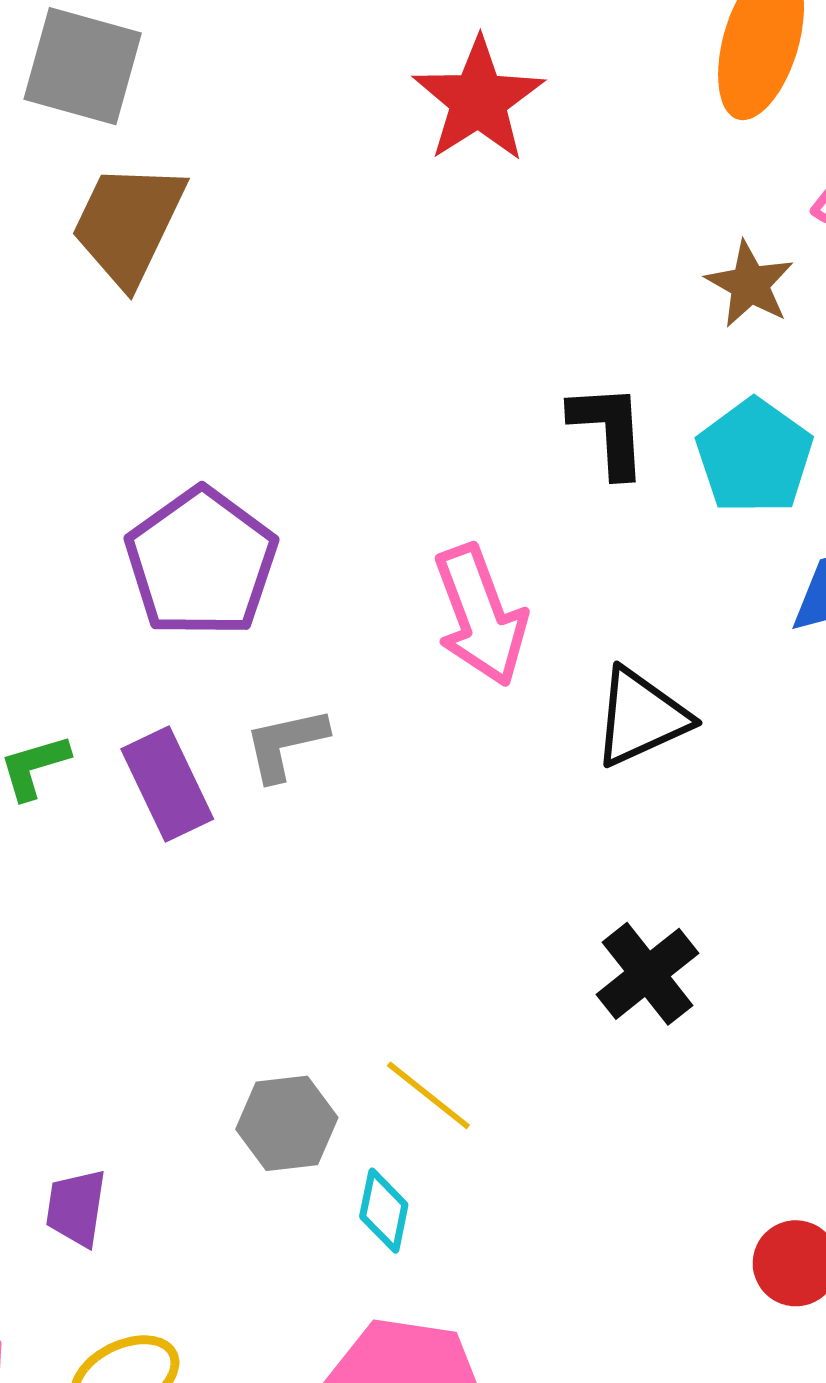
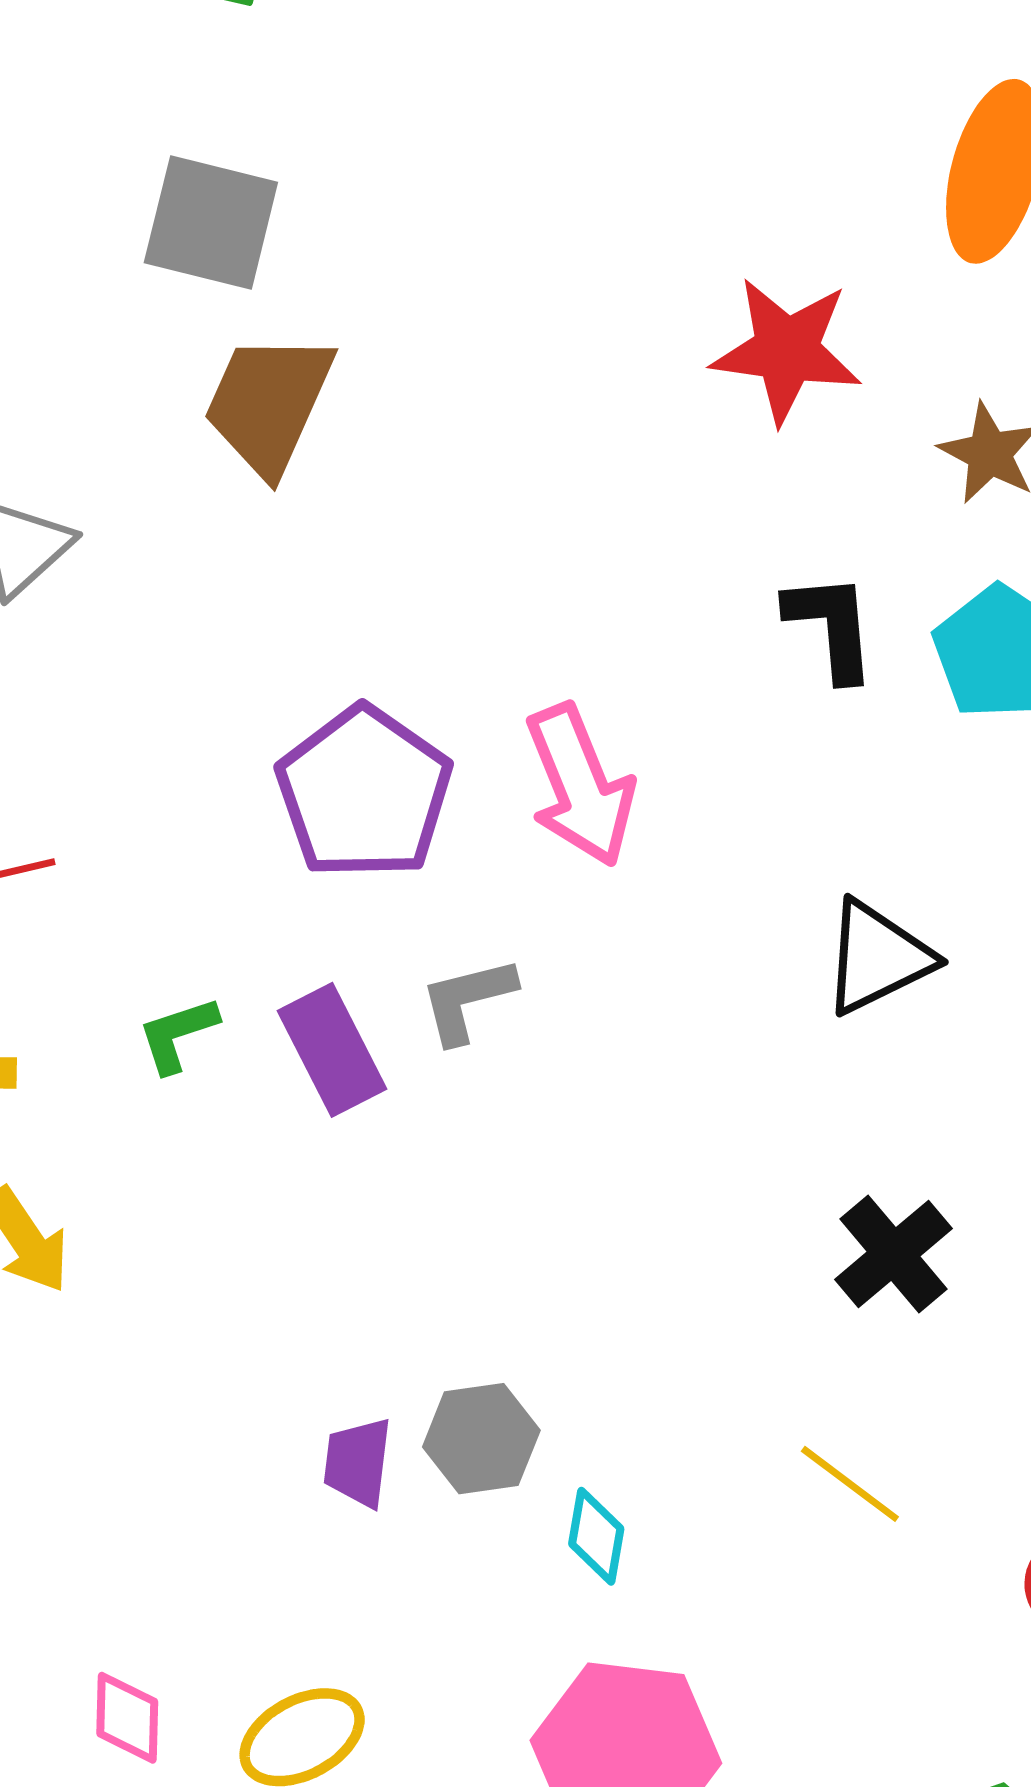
red star: (478, 100) -> (786, 350), moved, turned -30
pink arrow: (480, 615) -> (580, 785), moved
yellow line: (428, 1095) -> (850, 1484), moved
purple trapezoid: (76, 1208) -> (358, 1462), moved

